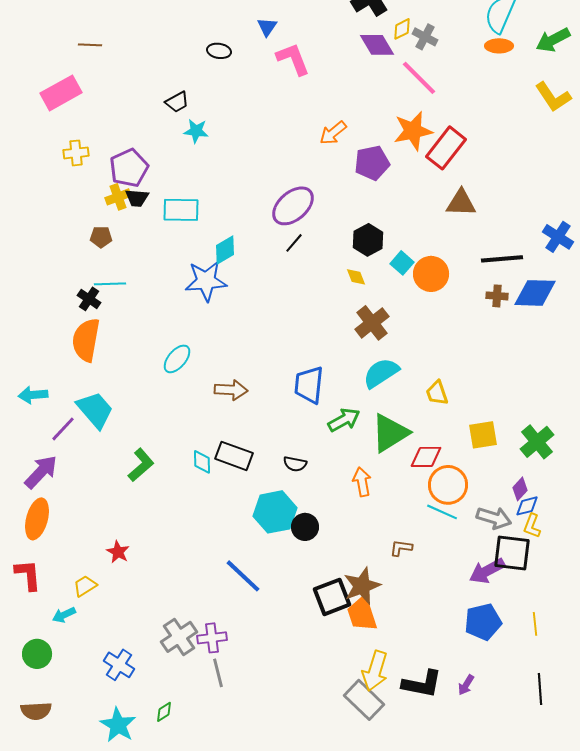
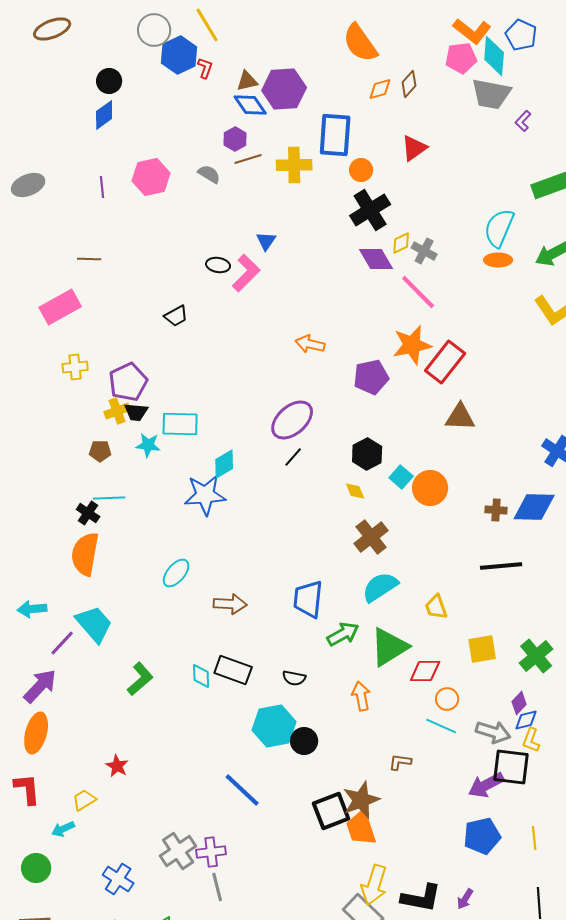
pink L-shape: (293, 59) -> (246, 273), moved, turned 66
cyan star: (196, 131) -> (148, 445), moved
orange arrow: (333, 133) -> (310, 344), moved, turned 52
black line: (502, 259) -> (501, 566), moved
orange circle: (448, 485) -> (447, 699), size x0.6

